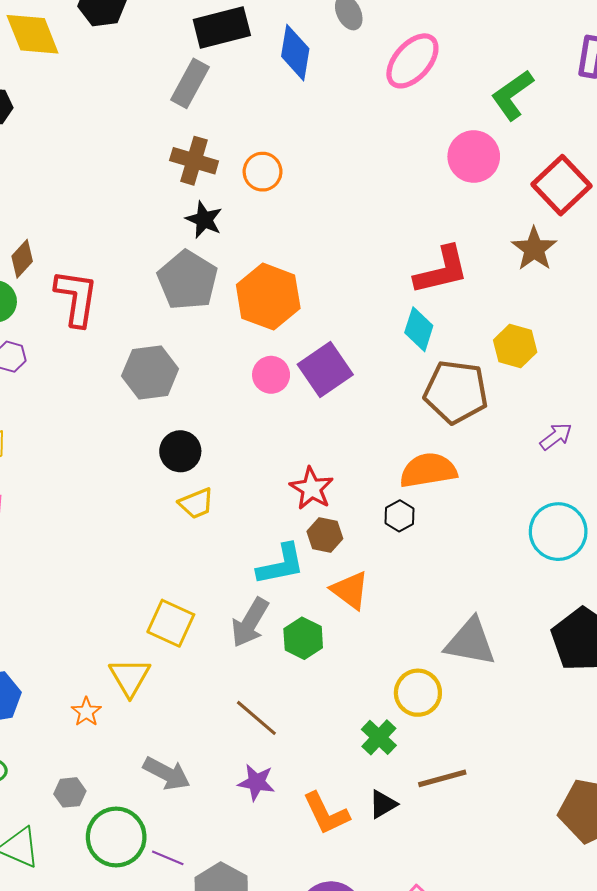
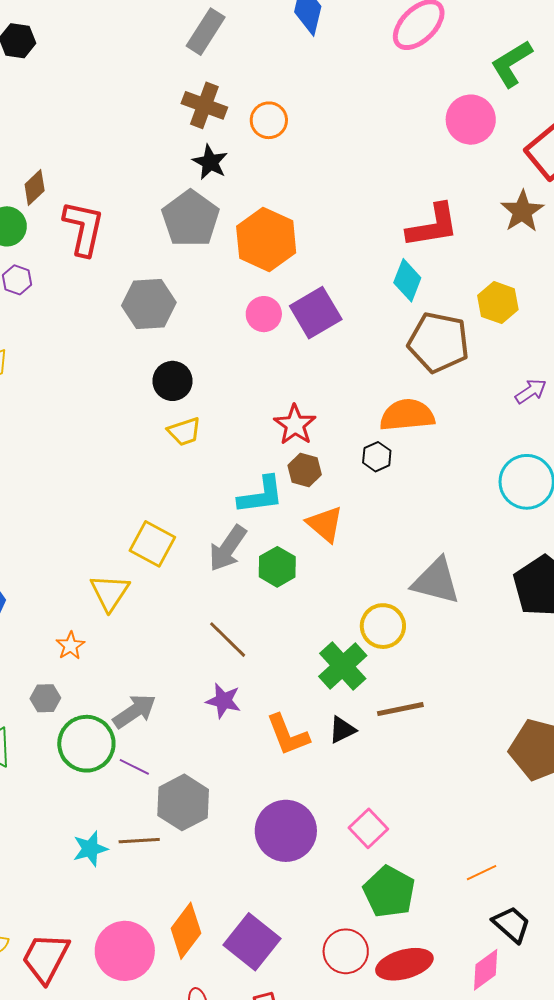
orange star: (86, 712) -> (70, 646), moved
green cross: (379, 737) -> (343, 666), size x1.4
gray arrow: (167, 773) -> (134, 711), moved, turned -66

